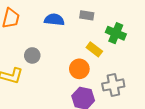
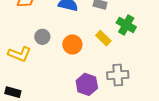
orange circle: (79, 69) -> (72, 44), moved

